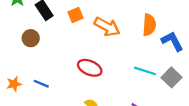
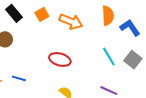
cyan line: (145, 71) -> (109, 57), turned 48

